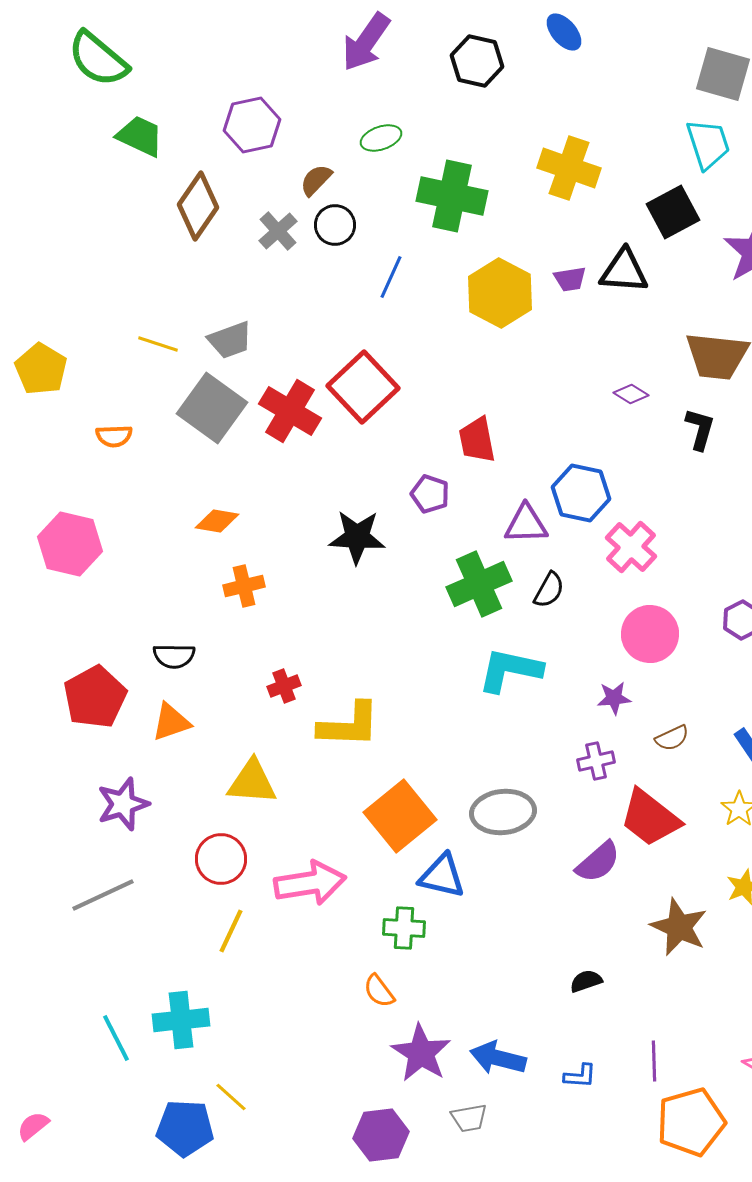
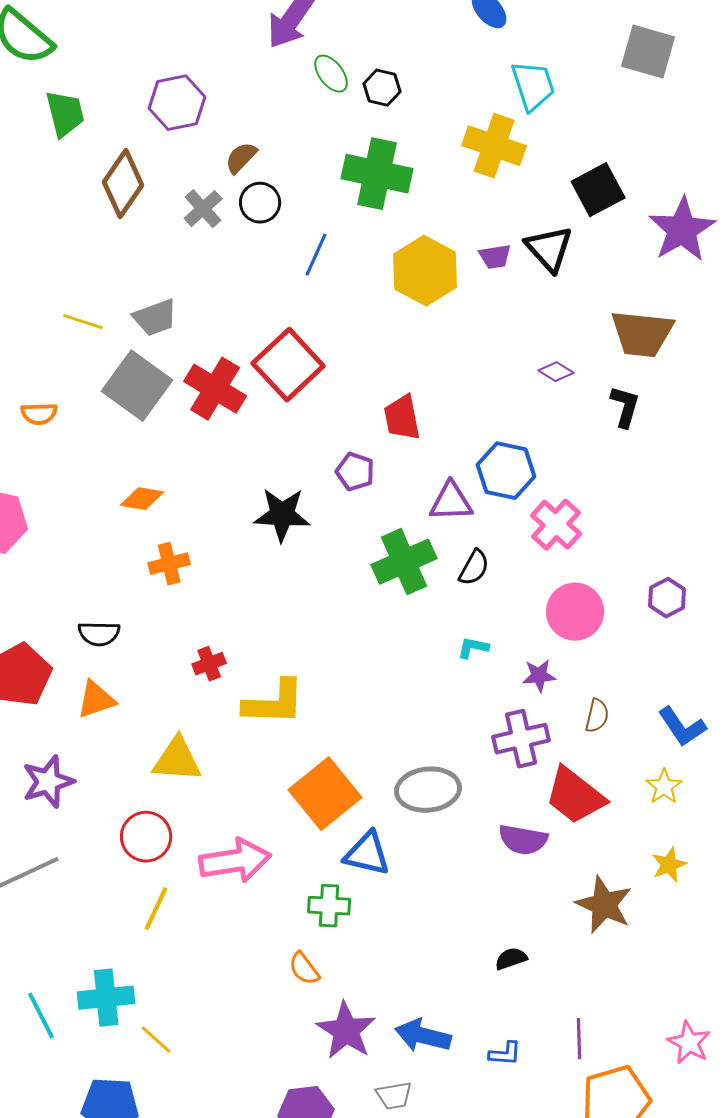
black hexagon: (477, 61) -> (382, 88), moved, size x0.7
green trapezoid: (140, 136) -> (65, 114), turned 51
green ellipse: (381, 138) -> (331, 74), moved, turned 72
cyan trapezoid: (708, 144) -> (533, 86), moved
black triangle: (624, 271) -> (549, 249), turned 44
cyan L-shape: (510, 670) -> (473, 648), moved, size x0.5
brown semicircle: (672, 738) -> (597, 716), turned -52
purple cross: (596, 761) -> (521, 739), size x1.5
purple semicircle: (598, 862) -> (523, 840), turned 51
yellow line: (231, 1097) -> (156, 1040), moved

